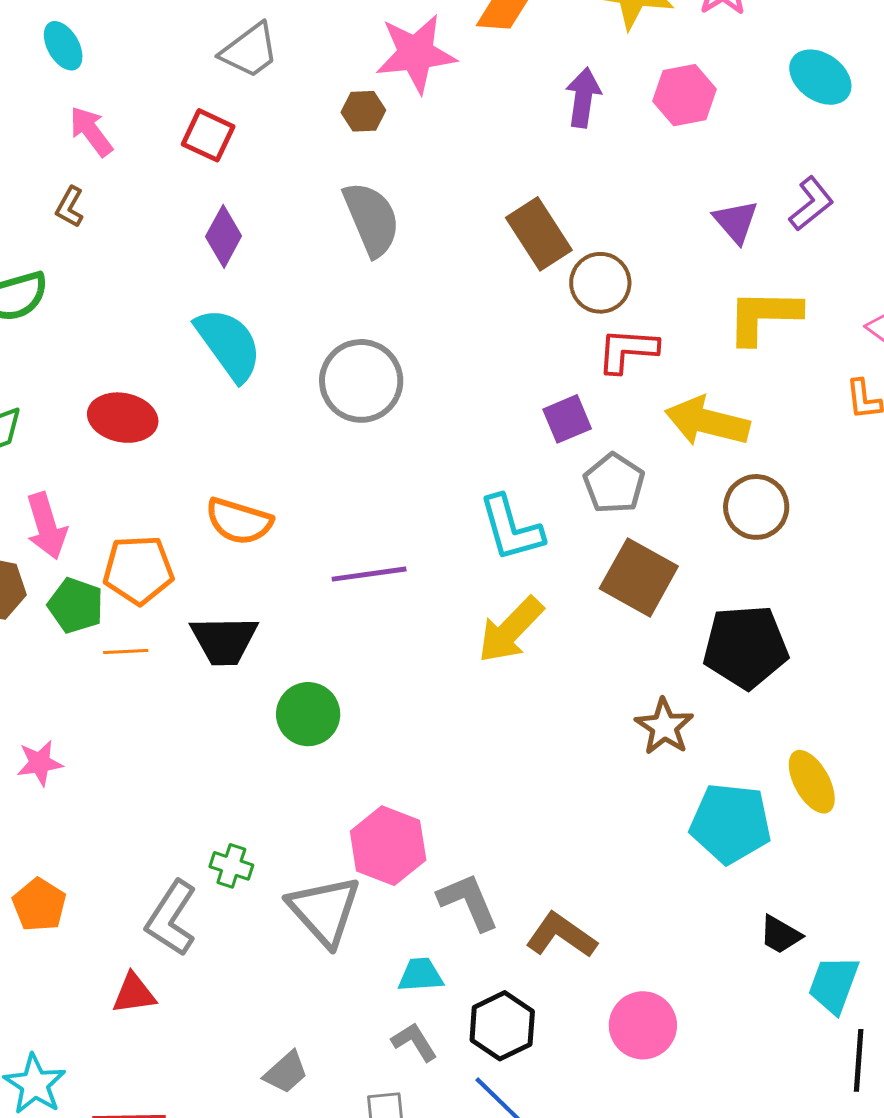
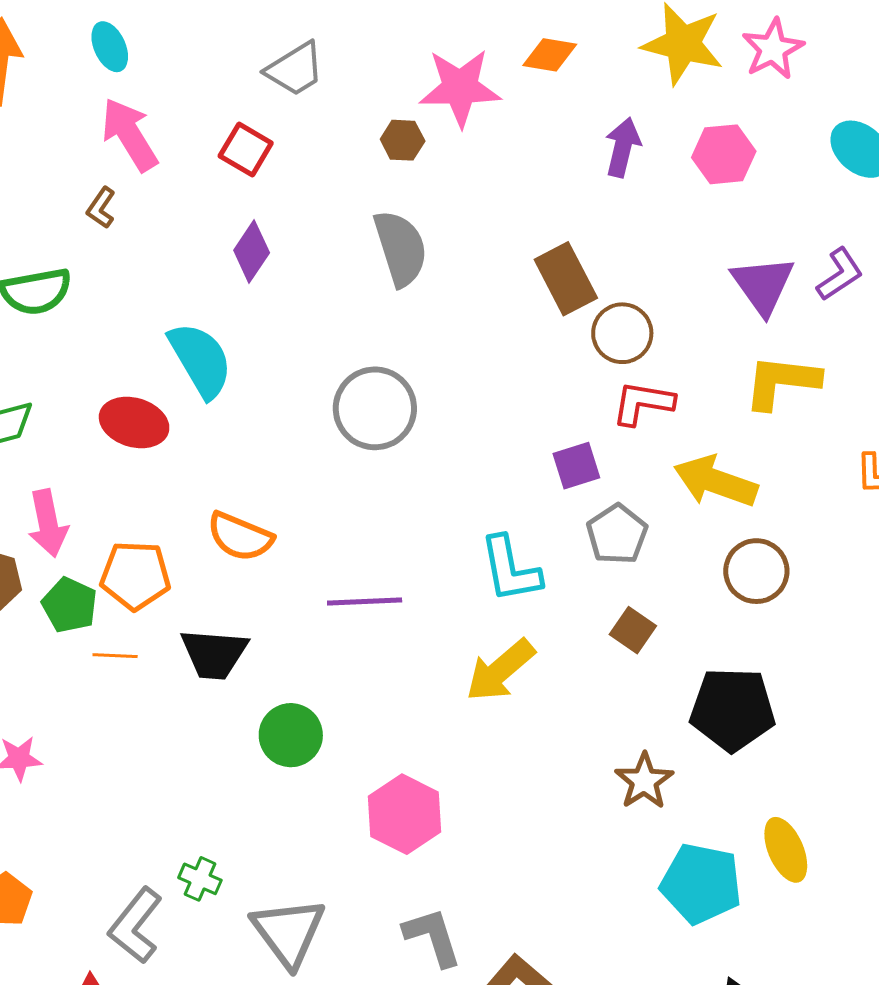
pink arrow: (91, 131) -> (130, 135), size x1.4
purple triangle: (736, 222) -> (763, 285), size x1.4
cyan semicircle: (229, 344) -> (200, 360), moved
brown square: (639, 577) -> (633, 630), size x0.6
pink hexagon: (388, 846) -> (404, 814), moved

